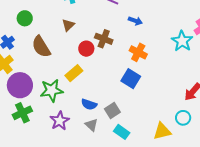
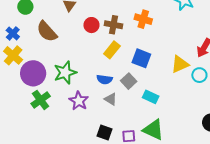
brown cross: (104, 39) -> (114, 25), moved
yellow rectangle: (74, 73) -> (112, 50), moved
blue square: (131, 79) -> (141, 58), moved
yellow triangle: (162, 131) -> (180, 64), moved
cyan rectangle: (122, 132) -> (151, 97), moved

